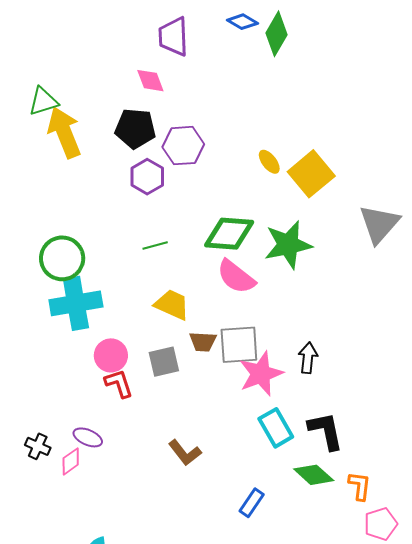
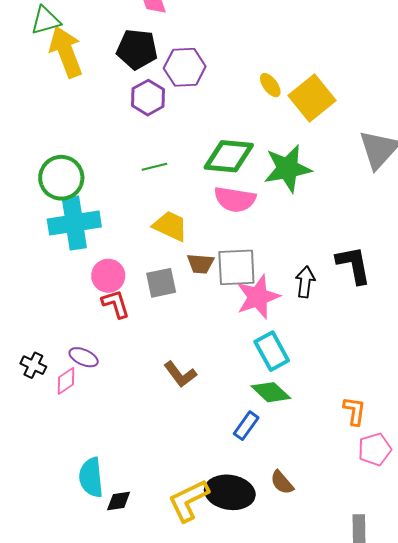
pink semicircle: (236, 277) -> (235, 199), turned -30
black L-shape: (326, 431) -> (354, 265), moved
green diamond: (314, 475) -> (271, 392), moved

